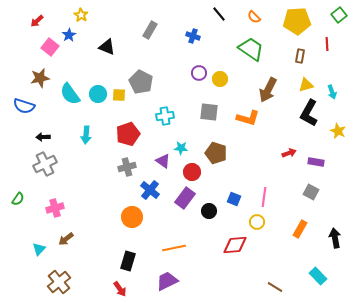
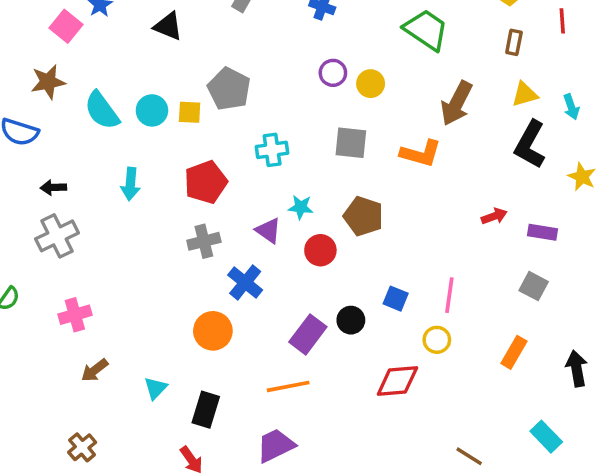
purple rectangle: (185, 198) -> (308, 334), moved
cyan triangle: (39, 249) -> (156, 388), moved
brown cross: (59, 282) -> (82, 447), size x0.7

